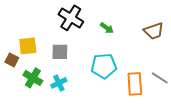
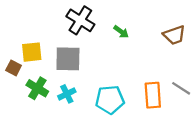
gray square: (60, 52) -> (68, 59), size x1.4
cyan pentagon: (104, 66) -> (110, 100), moved

